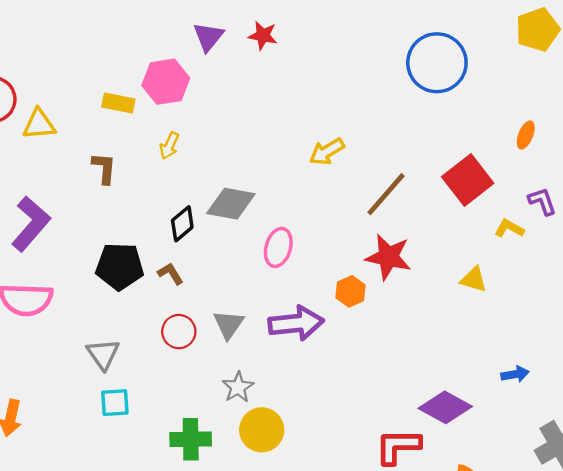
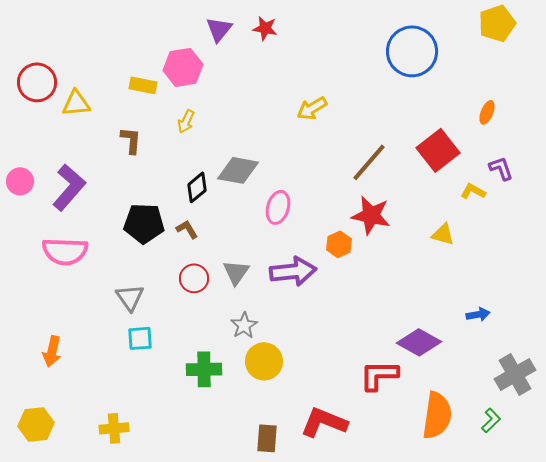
yellow arrow: (327, 152) -> (312, 108), moved

